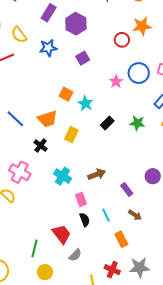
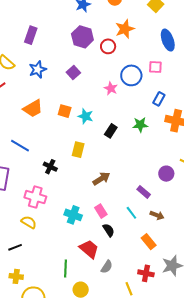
purple hexagon: (76, 24) -> (82, 37), moved
orange trapezoid: (47, 119) -> (33, 108), moved
brown arrow: (97, 174) -> (101, 179), moved
cyan cross: (63, 176) -> (73, 215), moved
cyan line: (106, 215) -> (131, 213), moved

